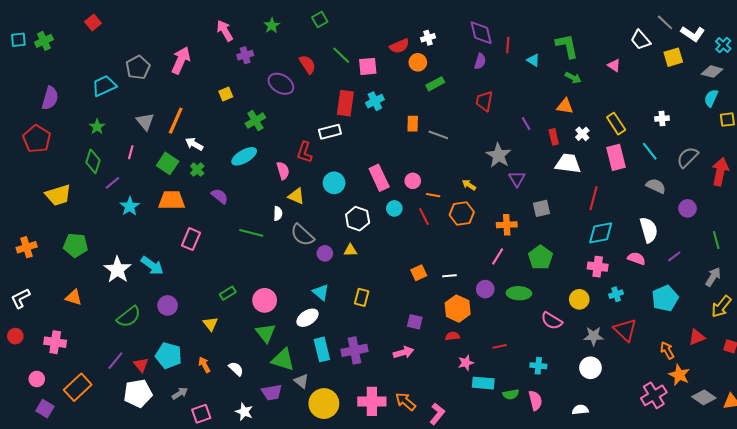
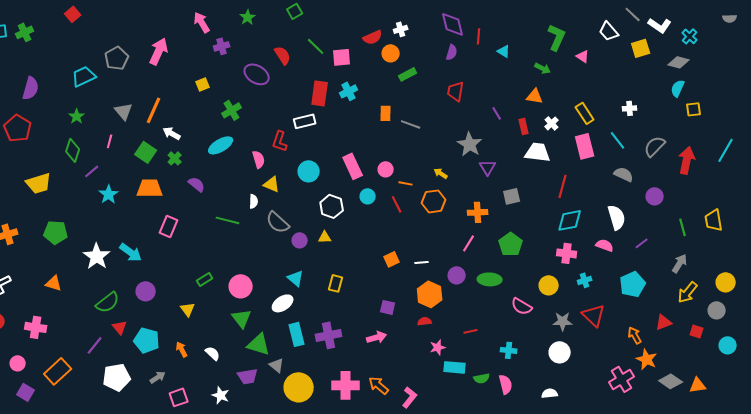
green L-shape: (567, 46) -> (557, 37), moved, turned 36
red triangle: (141, 365) -> (120, 327), moved

